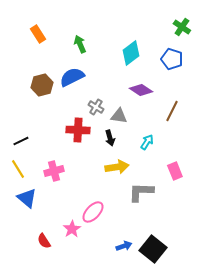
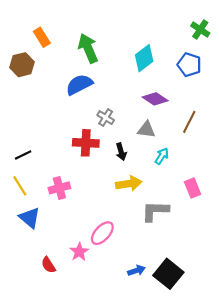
green arrow: (80, 44) -> (88, 48), size x1.5
brown hexagon: (42, 85) -> (22, 65), moved
gray triangle: (119, 116) -> (146, 130), moved

